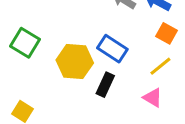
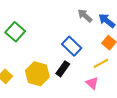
yellow hexagon: (75, 62) -> (37, 74), moved

